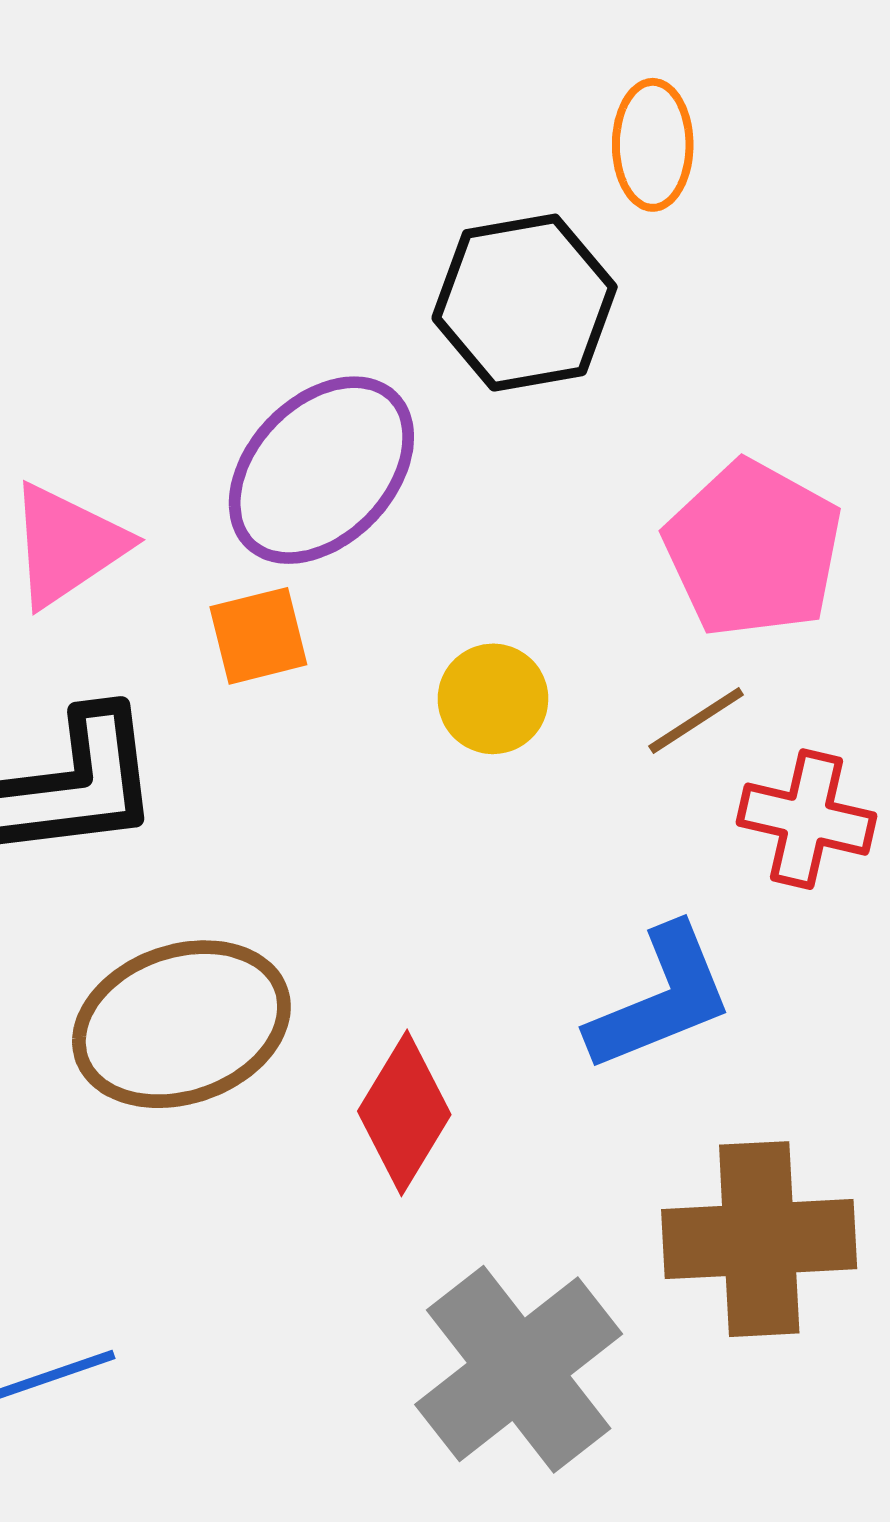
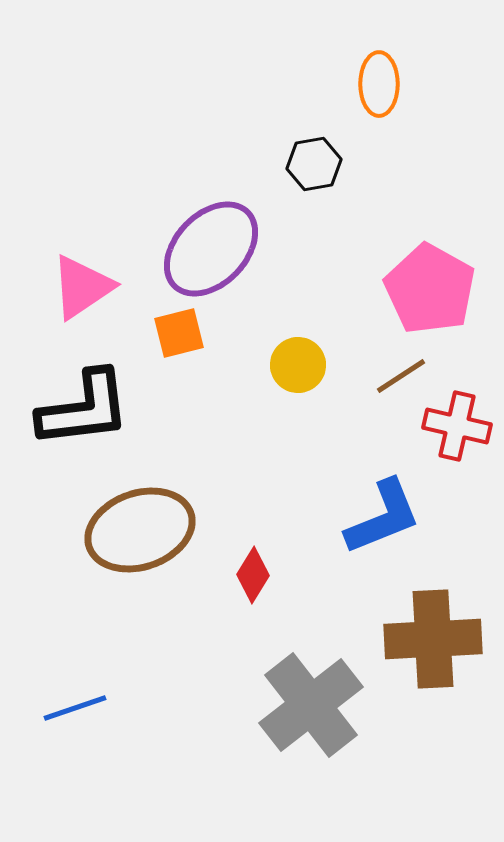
black hexagon: (525, 303) -> (314, 164), size x0.6
red diamond: (404, 1113) -> (253, 575), size x0.7

